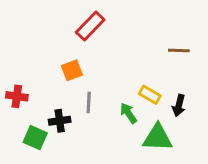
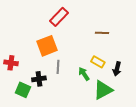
brown line: (179, 50) -> (102, 33), moved
orange square: (72, 70) -> (47, 46), size x1.5
green triangle: (157, 138) -> (103, 90), turned -30

